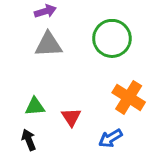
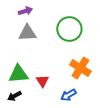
green triangle: (35, 107) -> (18, 74), size x1.5
black arrow: (29, 140) -> (14, 96), turned -96

